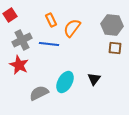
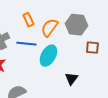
gray hexagon: (112, 25) -> (76, 25), moved
cyan ellipse: (65, 82) -> (48, 56), moved

